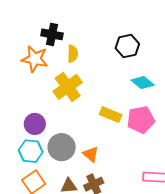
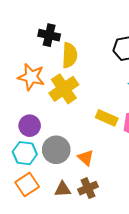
yellow semicircle: (73, 54) -> (70, 55), size x1.4
orange star: (35, 59) -> (31, 77), moved

